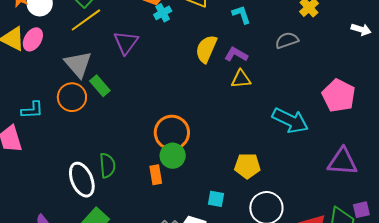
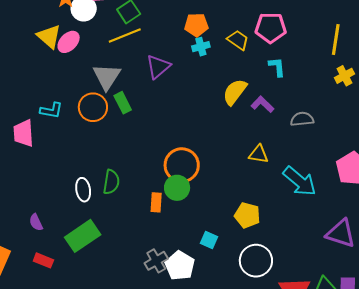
gray semicircle: (287, 40) -> (302, 119), moved
yellow triangle: (241, 79) -> (259, 154), moved
white ellipse: (82, 180) -> (83, 190), size x0.7

